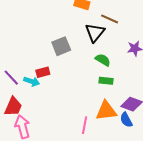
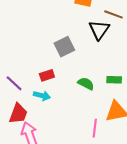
green semicircle: (103, 60) -> (86, 84), moved
cyan arrow: (32, 81) -> (42, 96), moved

